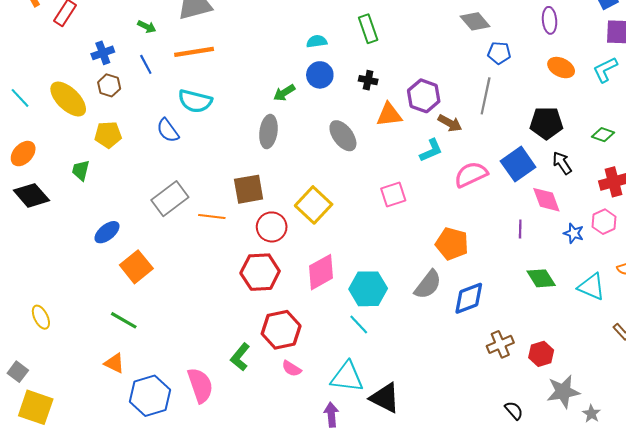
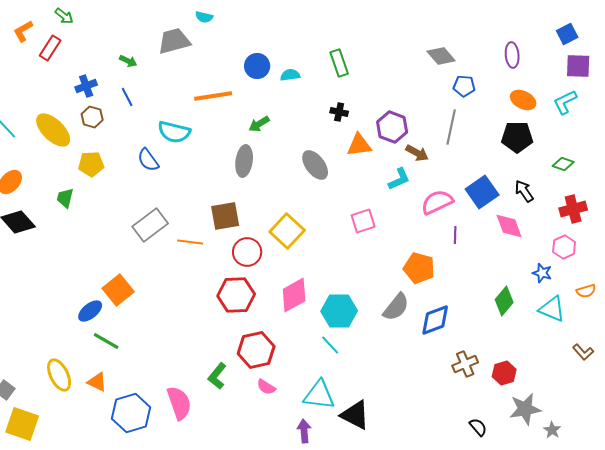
orange line: (194, 52) -> (213, 96), moved
blue circle: (320, 75) -> (257, 66), moved
black pentagon: (546, 123) -> (517, 137), moved
purple line: (520, 229) -> (455, 235), moved
blue ellipse: (107, 232) -> (90, 311), moved
blue star: (574, 233) -> (542, 273), moved
green diamond: (541, 278) -> (504, 301), turned 72
yellow ellipse: (41, 317) -> (59, 375), moved, size x1.4

